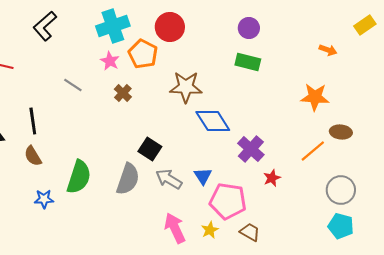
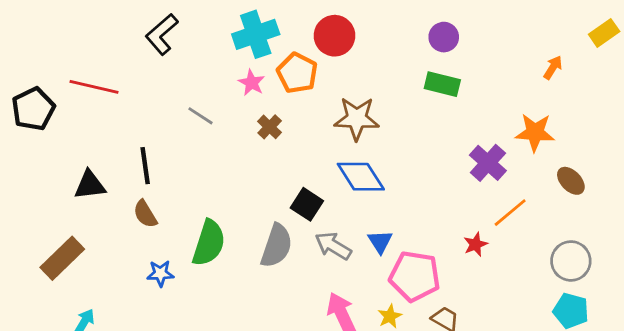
orange arrow: (328, 50) -> (553, 67), turned -78
blue diamond: (213, 121) -> (361, 177), moved
brown ellipse: (341, 132) -> (571, 181), turned 40
purple cross: (251, 149) -> (488, 163), moved
orange line: (313, 151) -> (510, 213), moved

